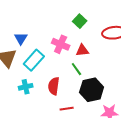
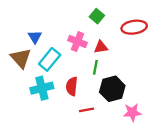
green line: (76, 69) -> (95, 67), turned 48
cyan cross: (26, 87) -> (42, 88), size x1.5

